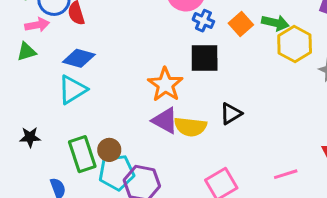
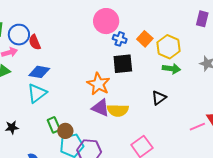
green arrow: (275, 23) -> (171, 69), moved
yellow hexagon: (295, 44) -> (169, 47), moved
black triangle: (231, 114) -> (159, 98), moved
green rectangle: (82, 154) -> (54, 125), moved, size x0.7
pink line: (286, 174) -> (197, 127), moved

